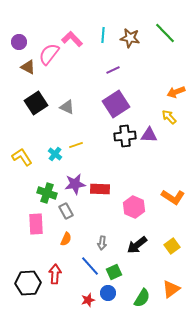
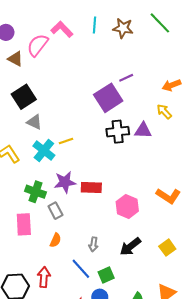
purple line: (113, 70) -> (126, 78), moved
gray triangle: (67, 107) -> (34, 122), moved
cyan cross: (55, 154) -> (44, 151), size x1.5

